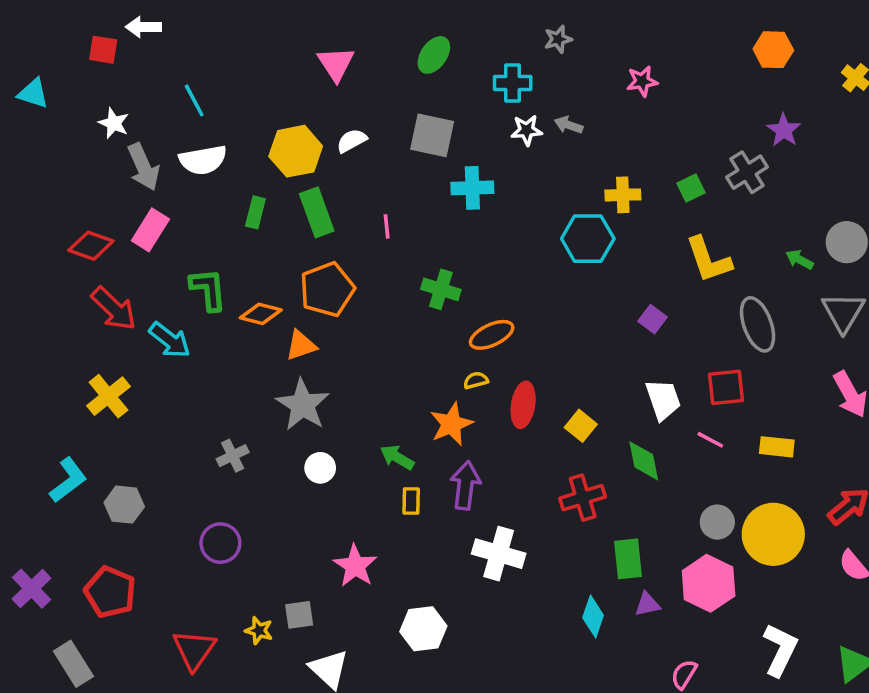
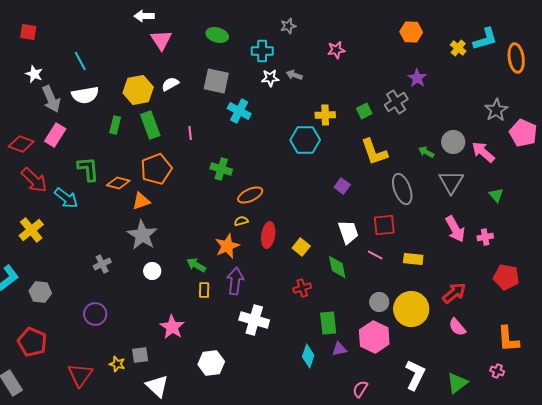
white arrow: (143, 27) -> (144, 16), moved
green ellipse: (434, 55) -> (217, 35), turned 70
cyan cross: (472, 188) -> (239, 111), turned 30
red cross: (583, 498) -> (302, 288), size x0.7

